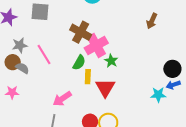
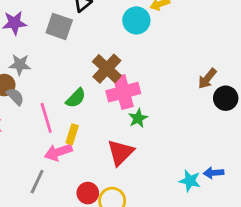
pink line: (44, 55) -> (46, 118), moved
green semicircle: (79, 63) -> (76, 98), moved
black circle: (172, 69) -> (226, 98), moved
yellow rectangle: (88, 77) -> (72, 134), moved

